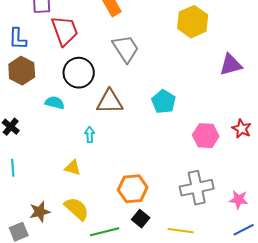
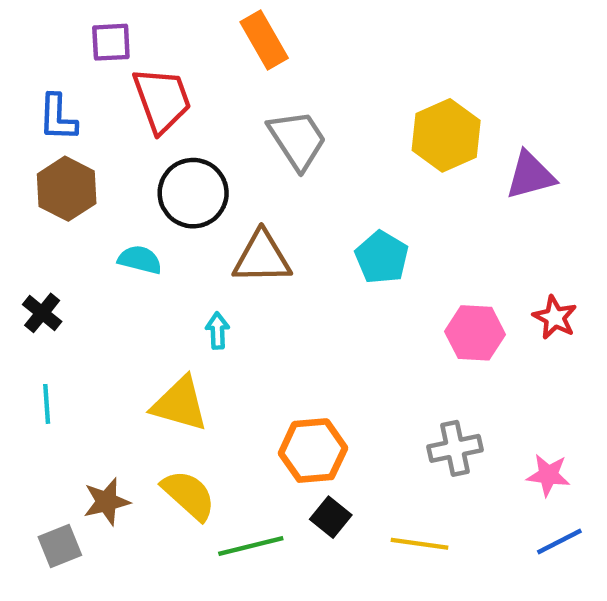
yellow hexagon: (193, 22) -> (446, 135), moved
yellow triangle: (73, 168) -> (180, 404), size x1.6
gray cross: (197, 188) -> (455, 448), size x0.7

